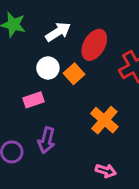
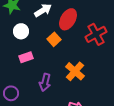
white circle: (48, 68) -> (21, 31), moved
purple arrow: (46, 140) -> (45, 82), moved

